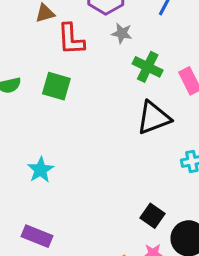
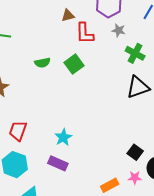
green square: (56, 86) -> (74, 64), turned 36
cyan star: (41, 170) -> (63, 137), moved

